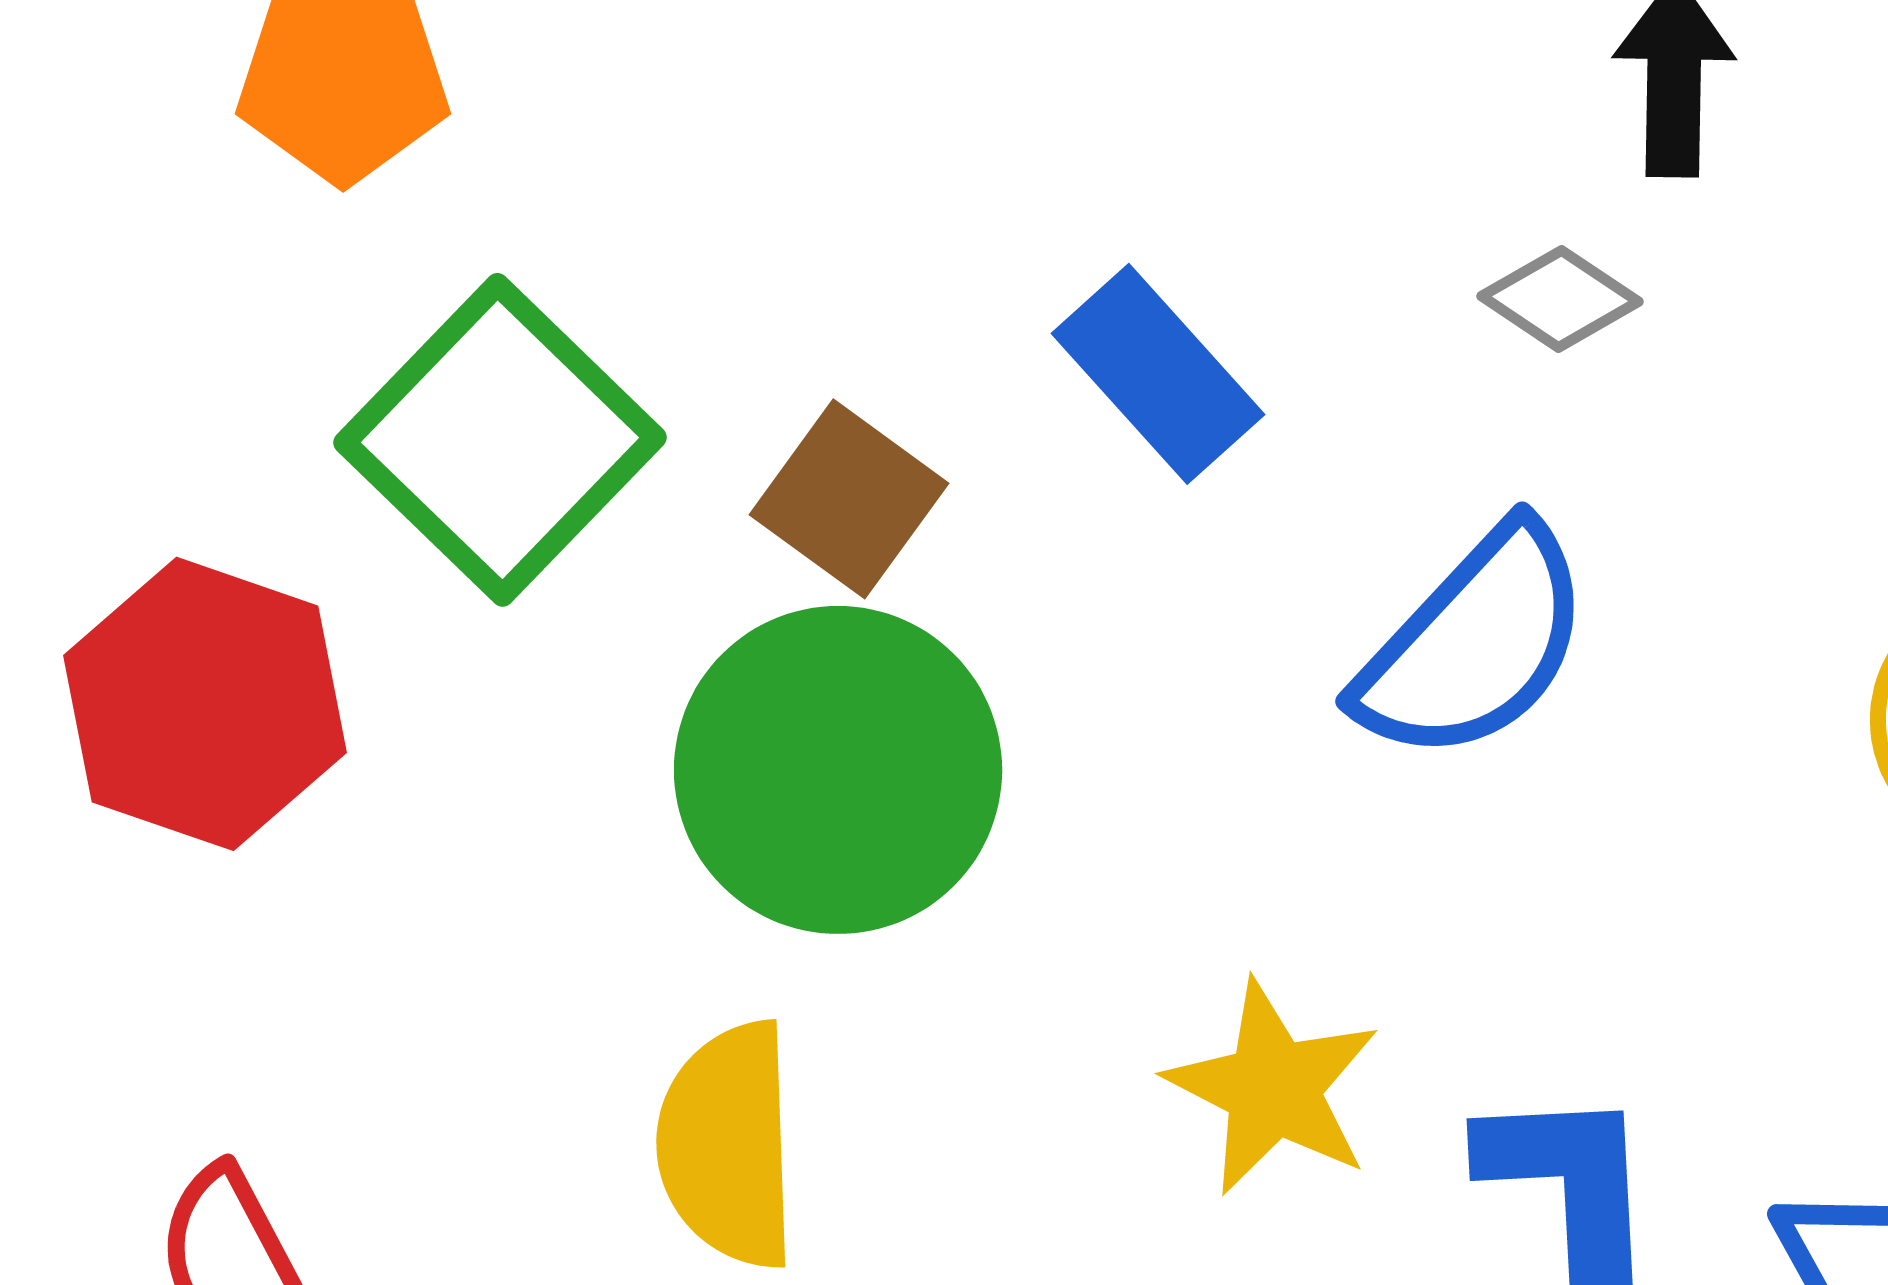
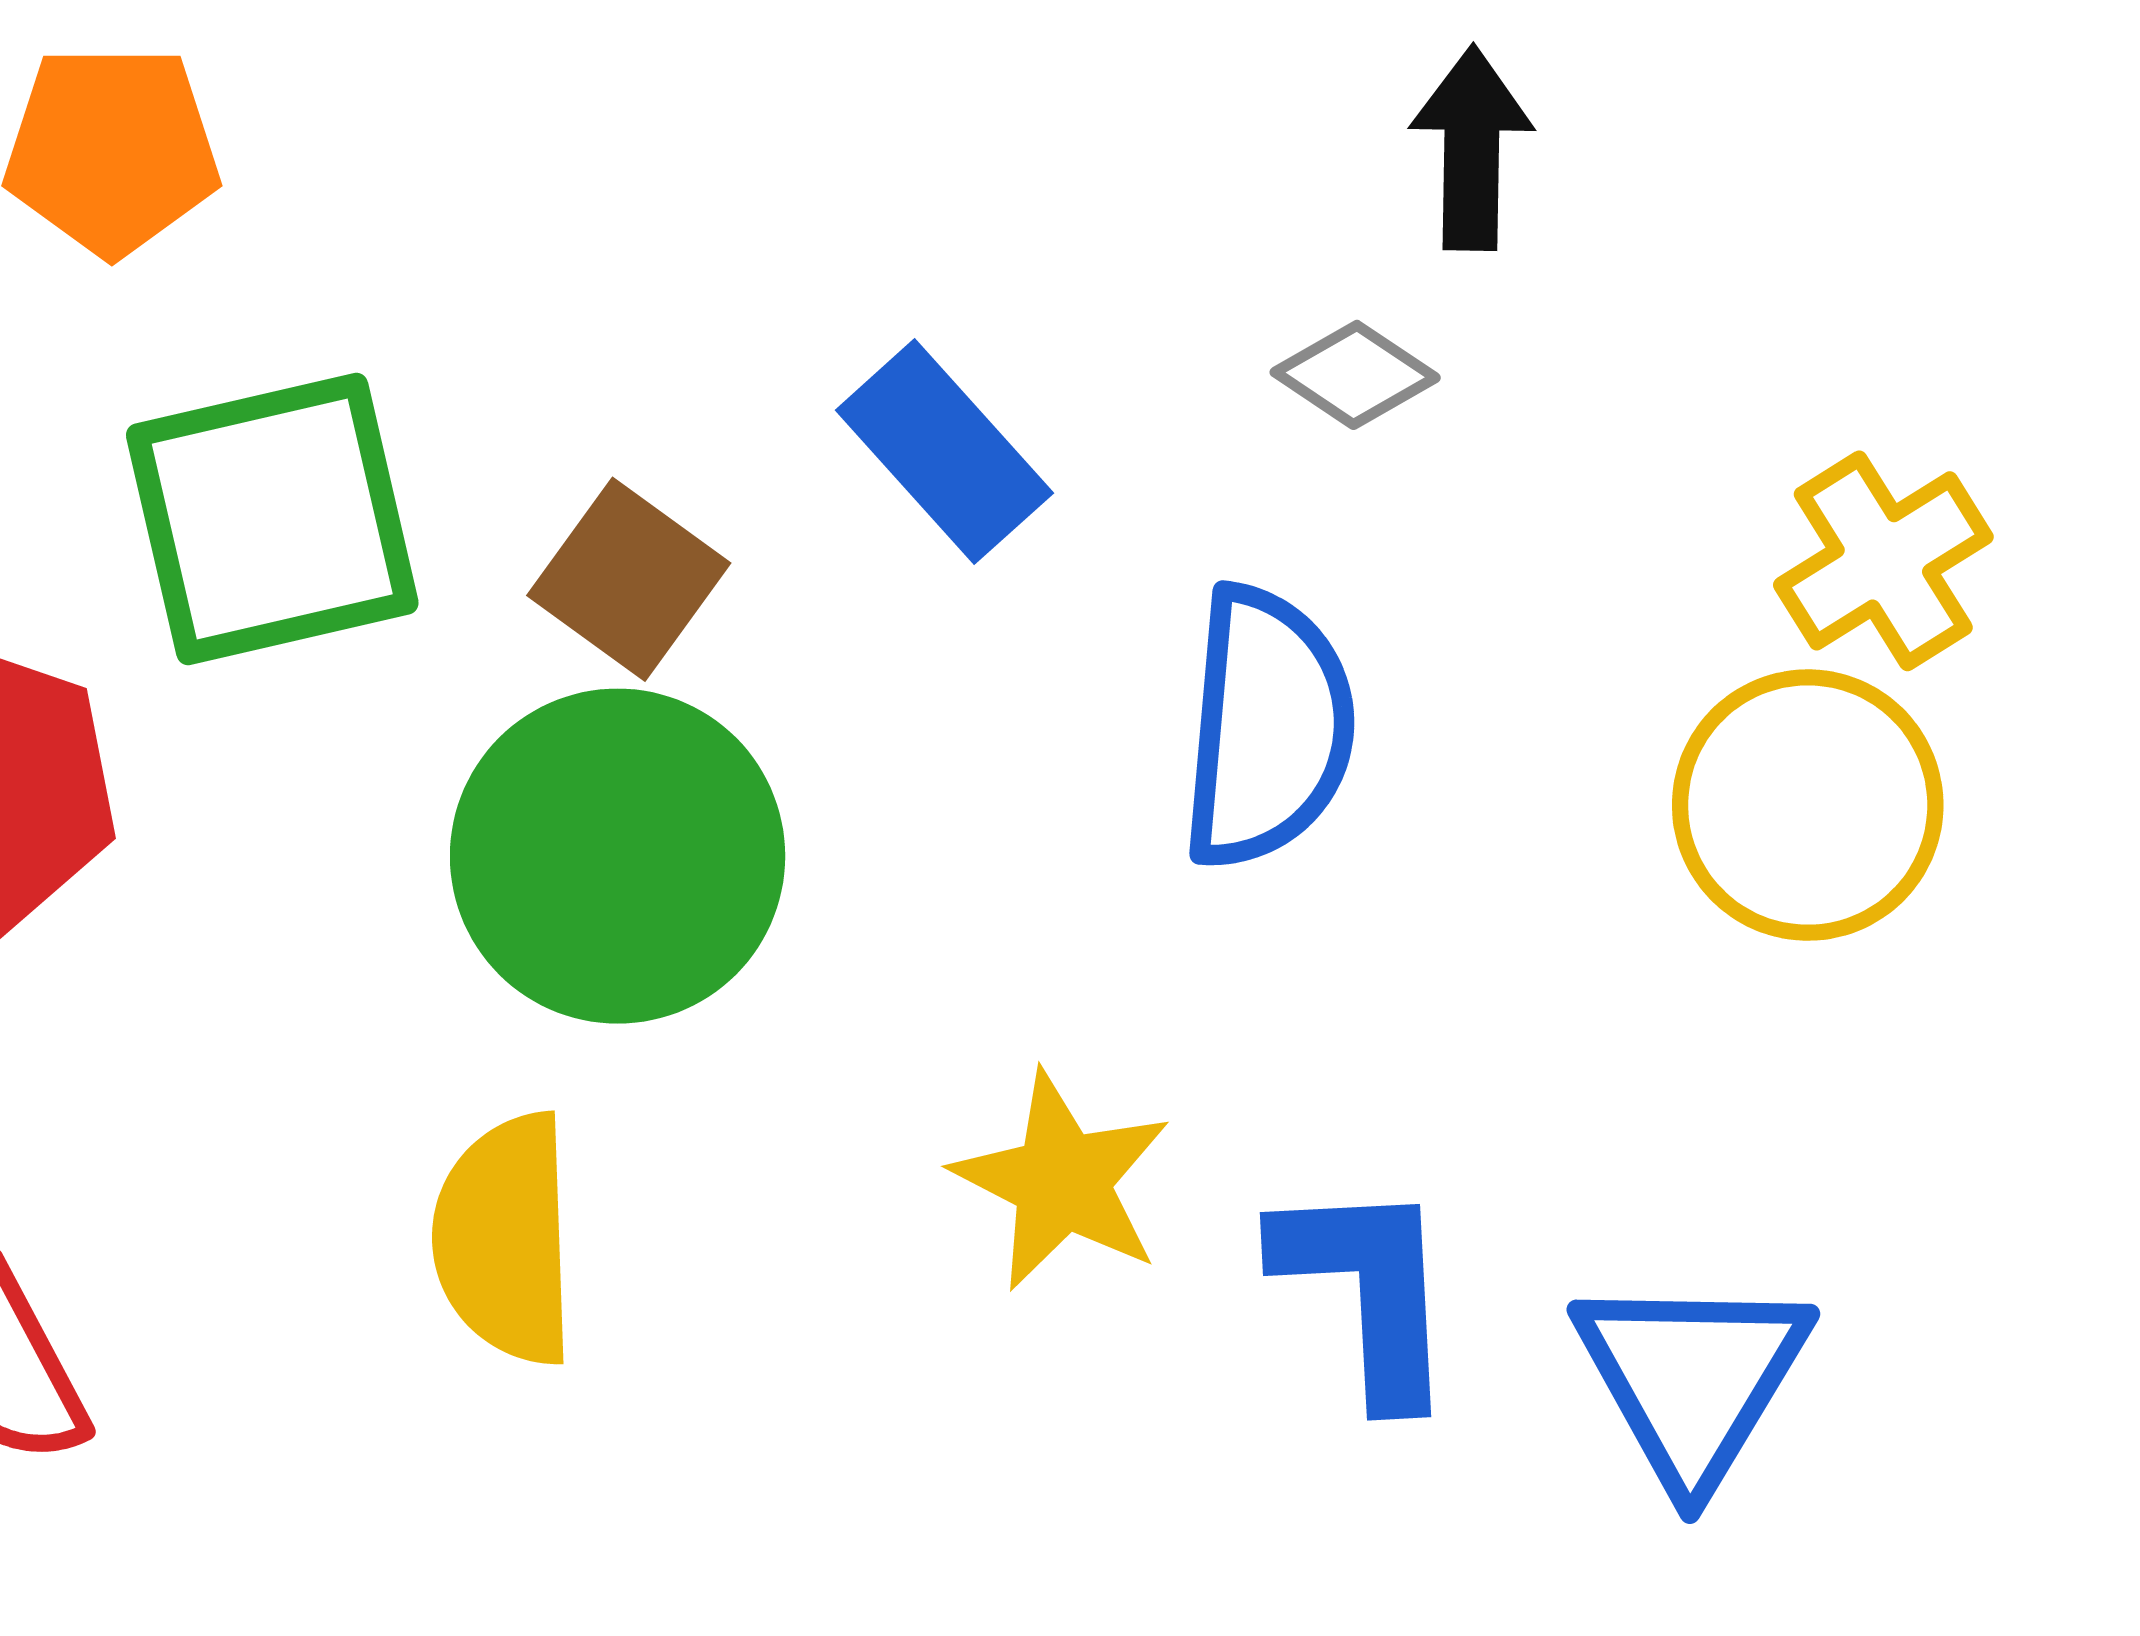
green square: (500, 440) -> (272, 519), turned 33
blue semicircle: (1474, 644) -> (1267, 727), turned -38

